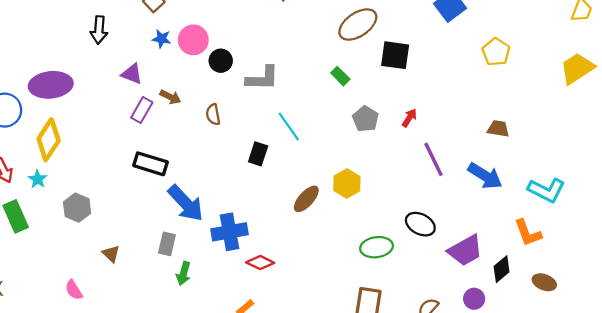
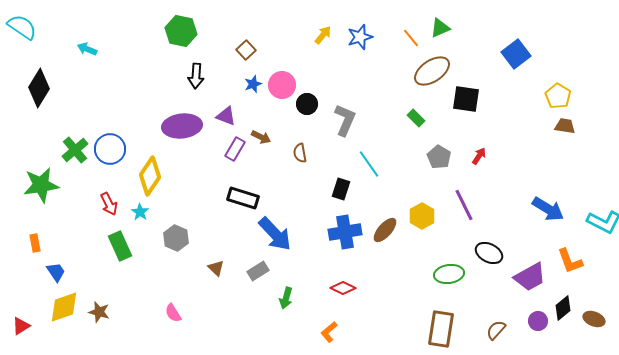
blue star: (162, 39) -> (253, 84), turned -30
gray L-shape: (262, 78) -> (345, 120), turned -68
purple ellipse: (51, 85) -> (182, 126), moved
brown trapezoid: (498, 129) -> (565, 126), moved
purple line: (434, 159) -> (464, 205), moved
blue cross: (230, 232) -> (345, 232), moved
orange L-shape: (528, 233) -> (570, 261), moved
gray rectangle: (167, 244) -> (258, 271), turned 45
brown triangle: (111, 254) -> (216, 268), moved
black diamond: (502, 269) -> (563, 308), moved
green arrow: (183, 273) -> (286, 298), moved
brown ellipse: (544, 282) -> (594, 319), moved

